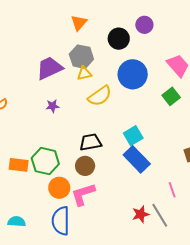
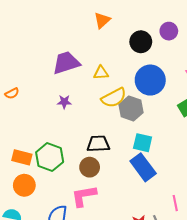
gray hexagon: (81, 57) -> (131, 108), moved
cyan square: (133, 136) -> (143, 143), turned 36
orange circle: (59, 188) -> (24, 185), moved

